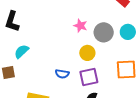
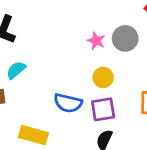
gray circle: (104, 32) -> (125, 38), moved
blue semicircle: (62, 74) -> (68, 103), size x1.5

